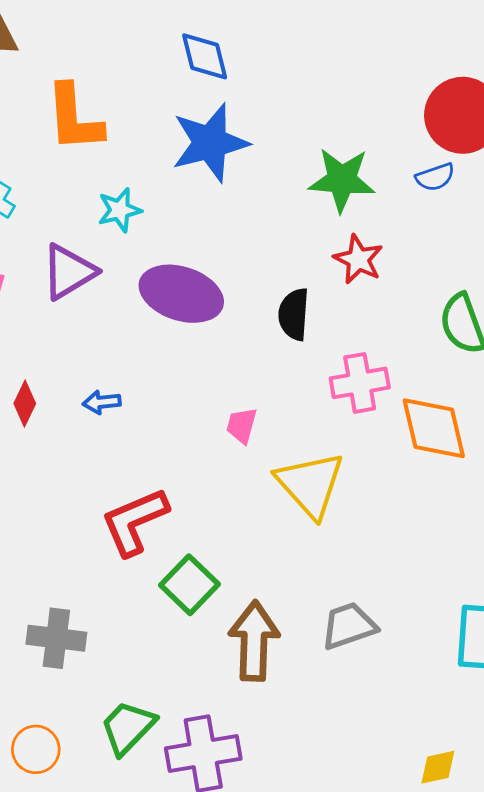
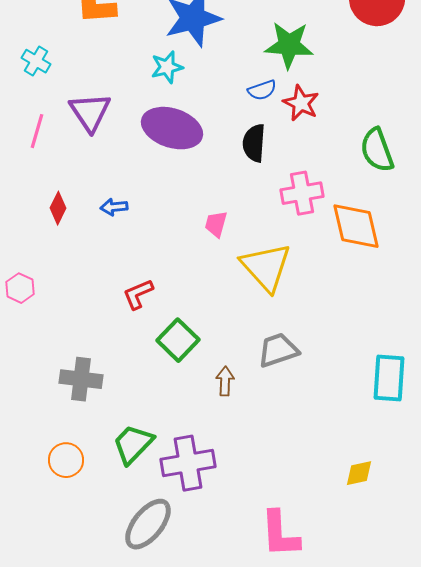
blue semicircle: (435, 177) -> (262, 90), moved
cyan star: (120, 210) -> (167, 67), moved
purple triangle: (69, 272) -> (90, 112), turned -33
red L-shape: (135, 522) -> (138, 294), size x0.6
gray trapezoid: (349, 626) -> (278, 350), moved
brown arrow: (254, 641) -> (225, 381), size x0.5

